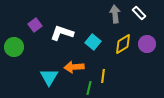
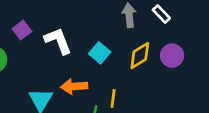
white L-shape: (62, 33) -> (58, 41), turned 50

